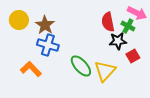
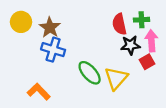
pink arrow: (137, 13) -> (151, 41), moved, turned -120
green cross: (128, 26) -> (142, 20), moved, turned -32
orange L-shape: (31, 69) -> (39, 92), moved

